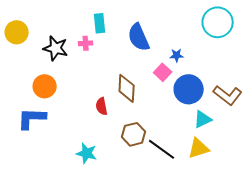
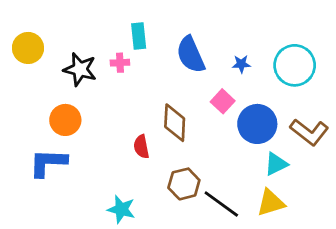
cyan circle: (218, 22) -> (295, 65), moved
blue star: (177, 55) -> (241, 64), moved

